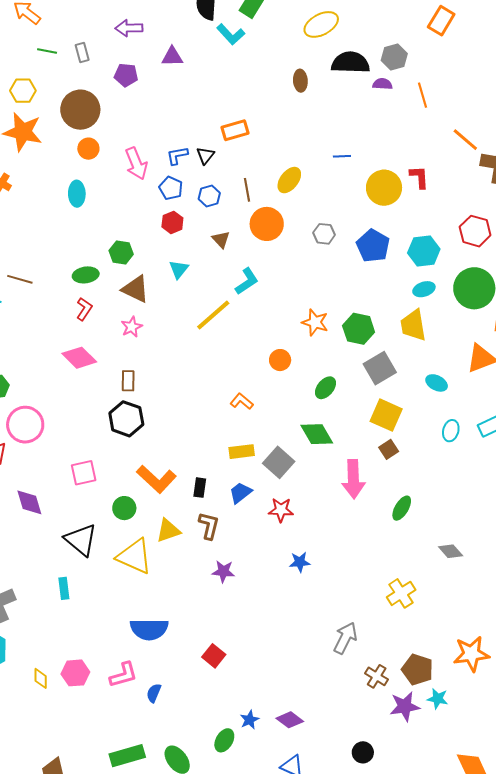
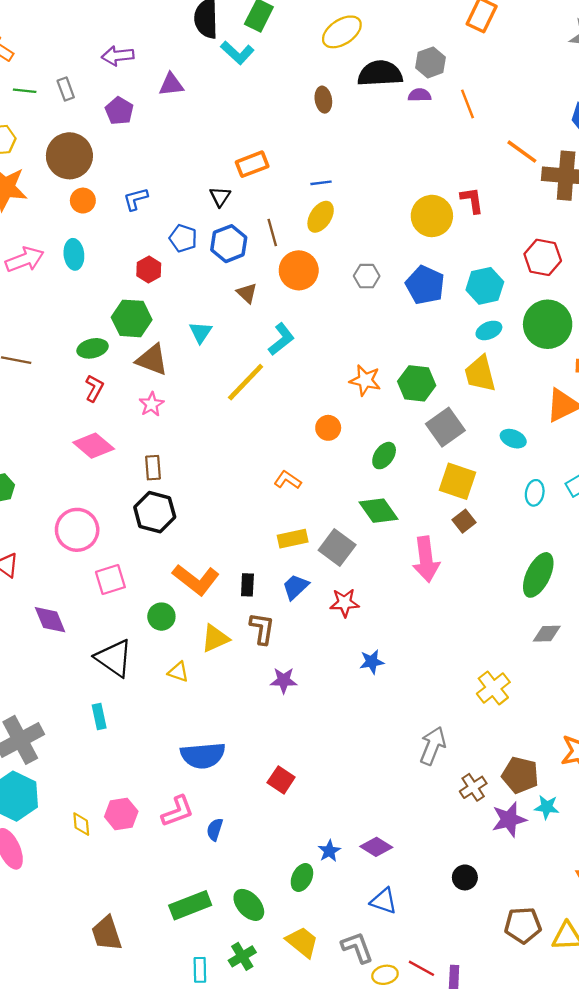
purple pentagon: (126, 75) -> (119, 111), turned 30
blue L-shape: (177, 156) -> (136, 199), moved
blue line: (342, 156) -> (321, 183), moved
pink arrow: (136, 163) -> (25, 260), moved, turned -84
blue hexagon: (209, 196) -> (229, 244), size x1.4
red hexagon: (172, 222) -> (149, 269), moved
green hexagon: (121, 252) -> (132, 318), size x1.4
pink circle: (25, 425) -> (77, 530), moved
green ellipse: (402, 508) -> (538, 575), moved, size x1.5
gray diamond: (451, 551) -> (547, 634), turned -45
yellow triangle: (134, 556) -> (178, 672), size x0.5
brown cross: (377, 676) -> (473, 787), turned 30

